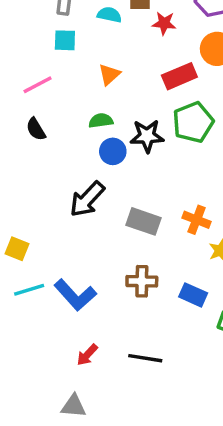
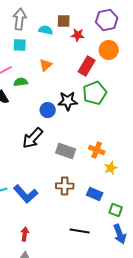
red rectangle: (179, 76) -> (87, 66), turned -36
green semicircle: (101, 121) -> (21, 82), moved
red arrow: (87, 355) -> (25, 234), moved, turned 144
black line: (145, 358) -> (80, 231), moved

